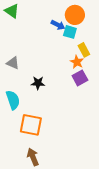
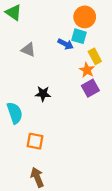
blue arrow: (58, 25) -> (65, 44), moved
gray triangle: (13, 63) -> (28, 50), moved
orange square: (31, 125) -> (35, 141), size x0.7

